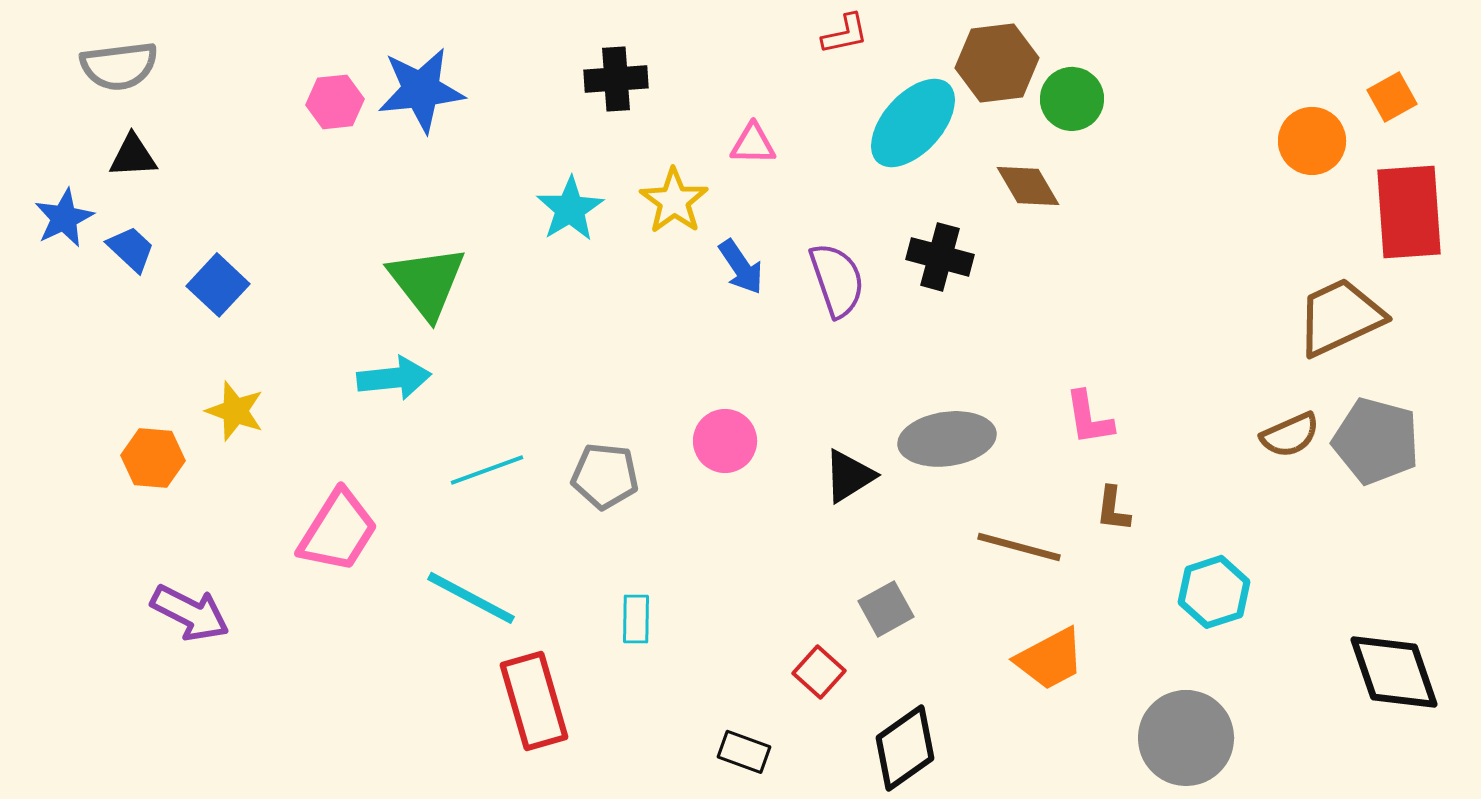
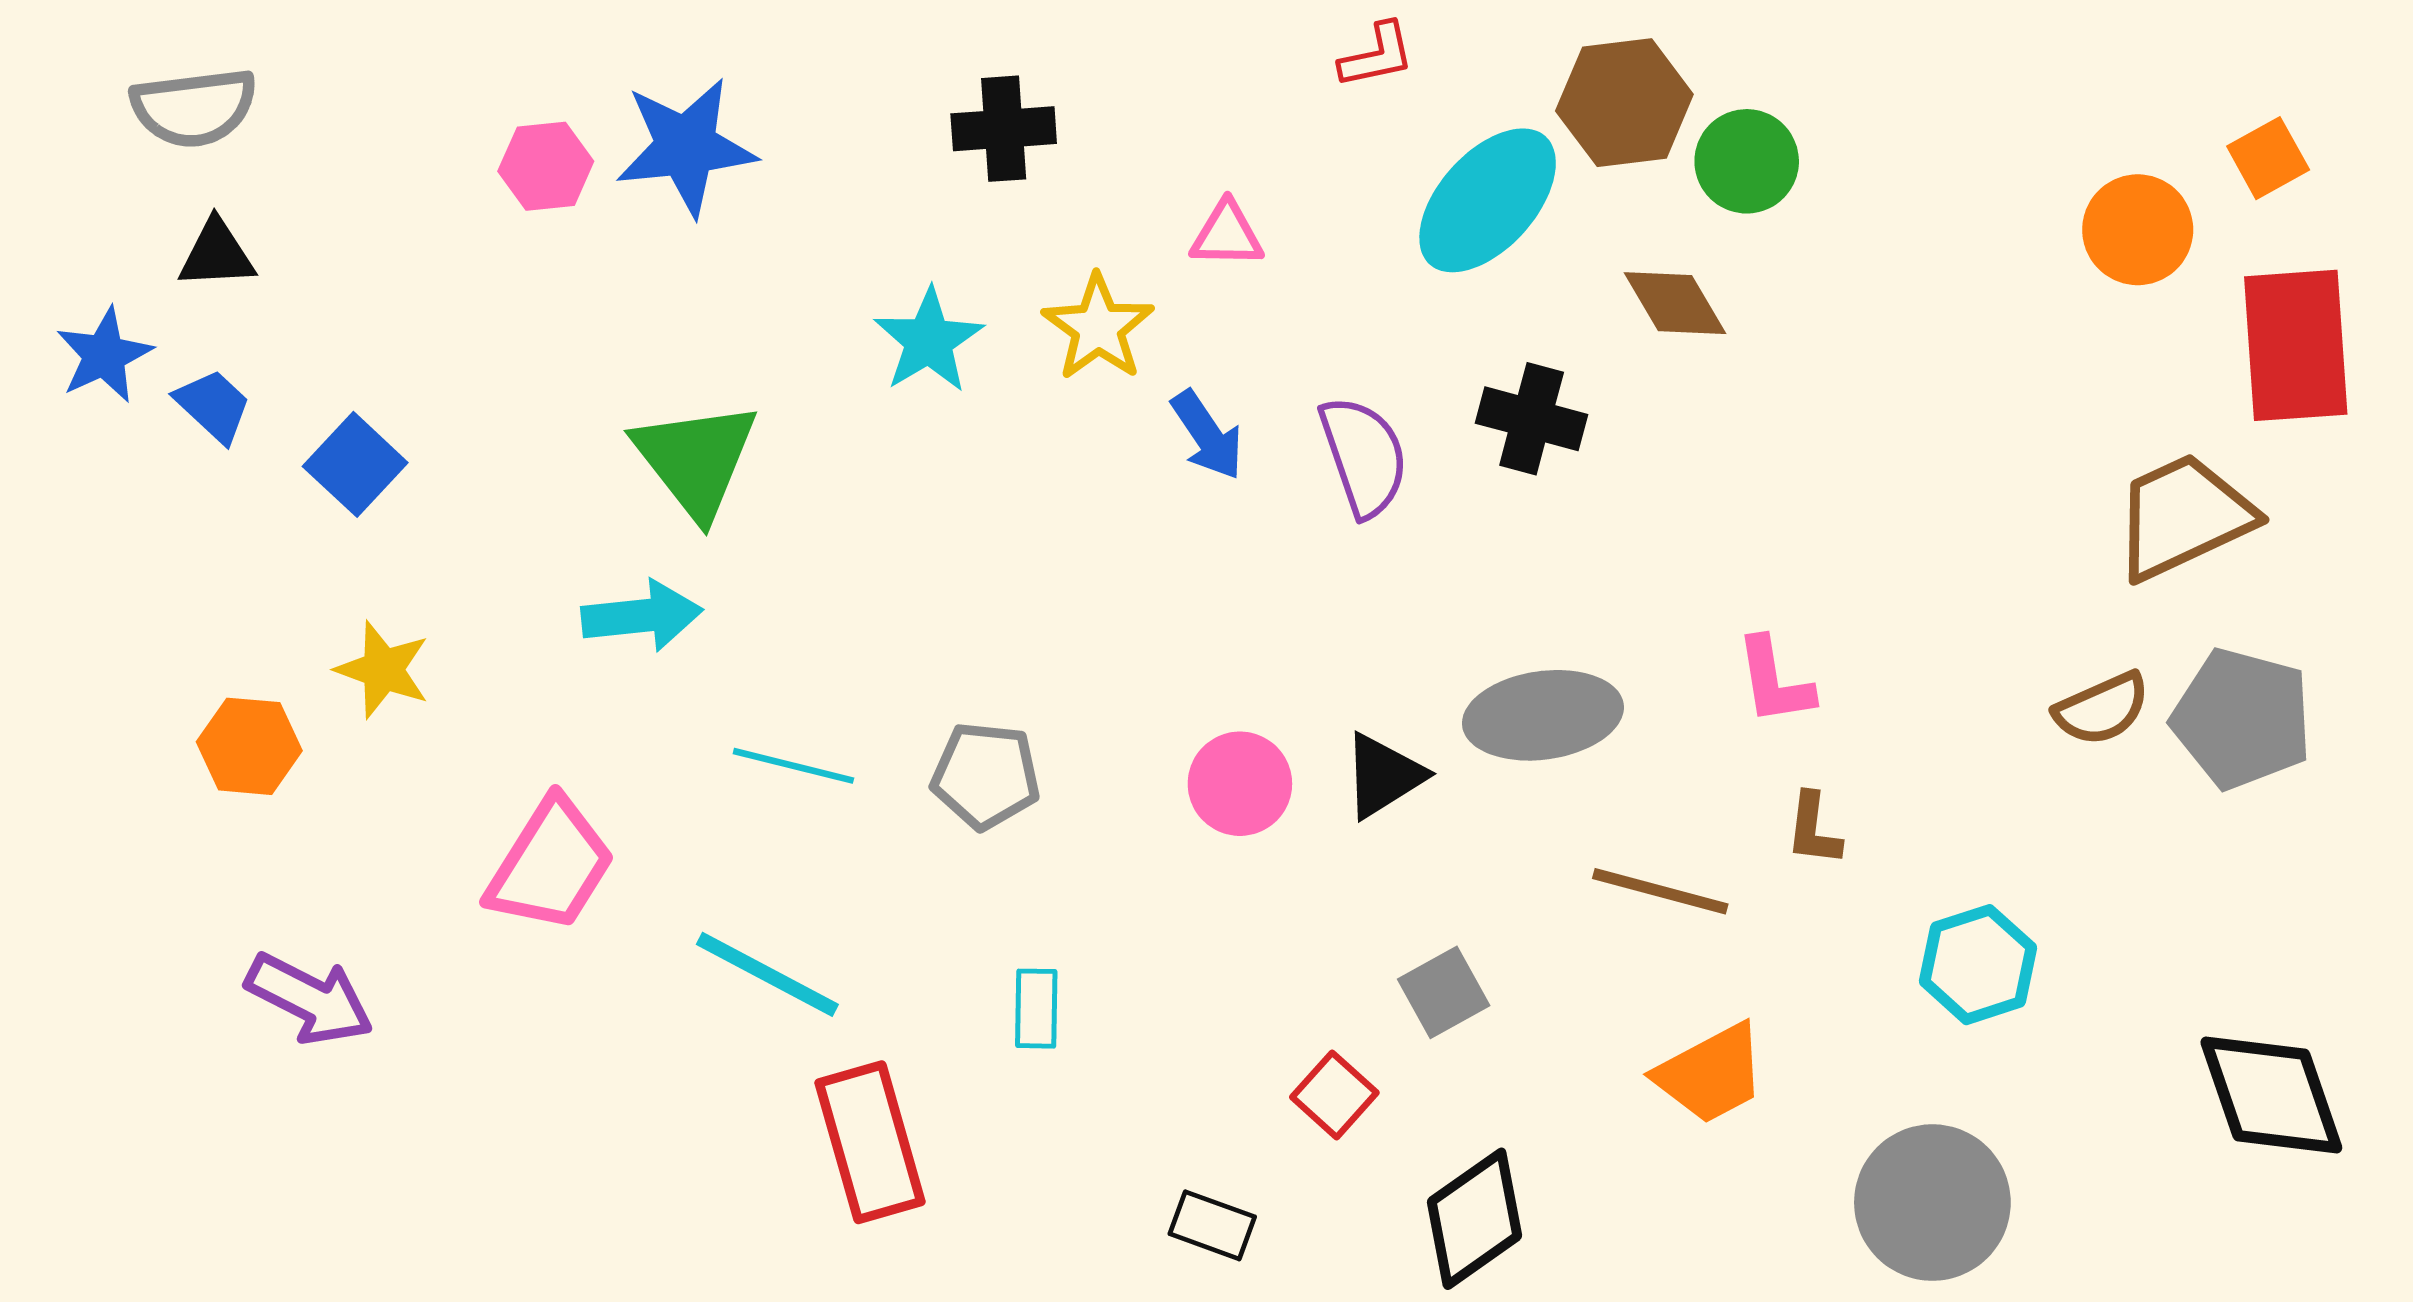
pink circle: (725, 441) -> (1240, 784), moved
cyan line: (487, 470) -> (793, 766), turned 34

